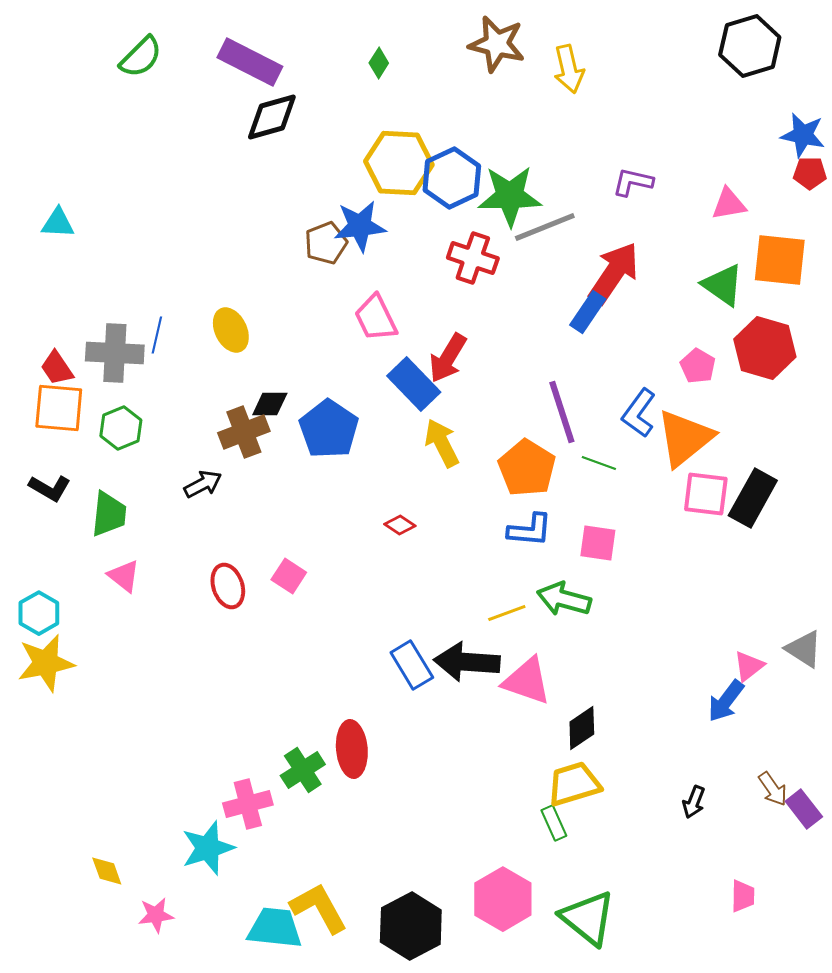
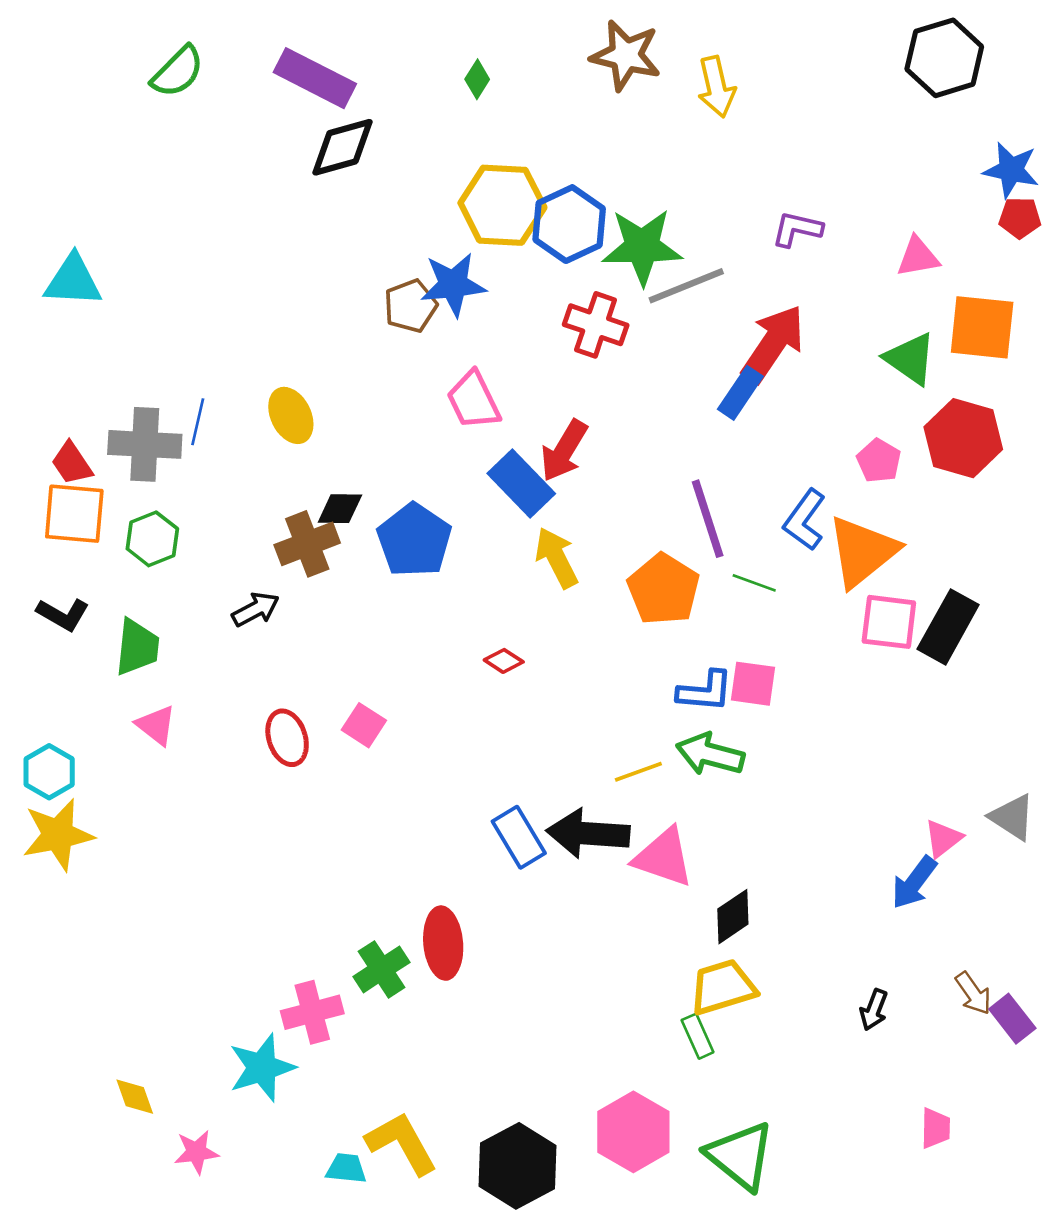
cyan triangle: (58, 223) -> (73, 281), size x1.4
blue L-shape: (530, 530) -> (705, 691), moved
cyan trapezoid: (275, 928) -> (346, 1168), size x0.6

